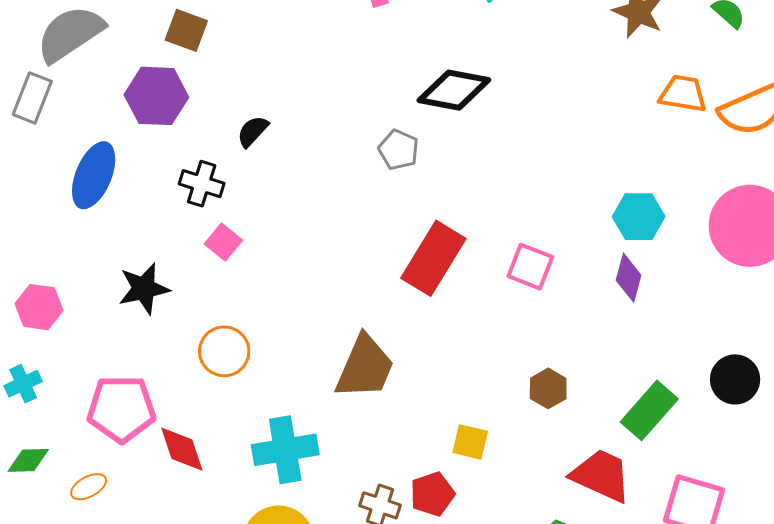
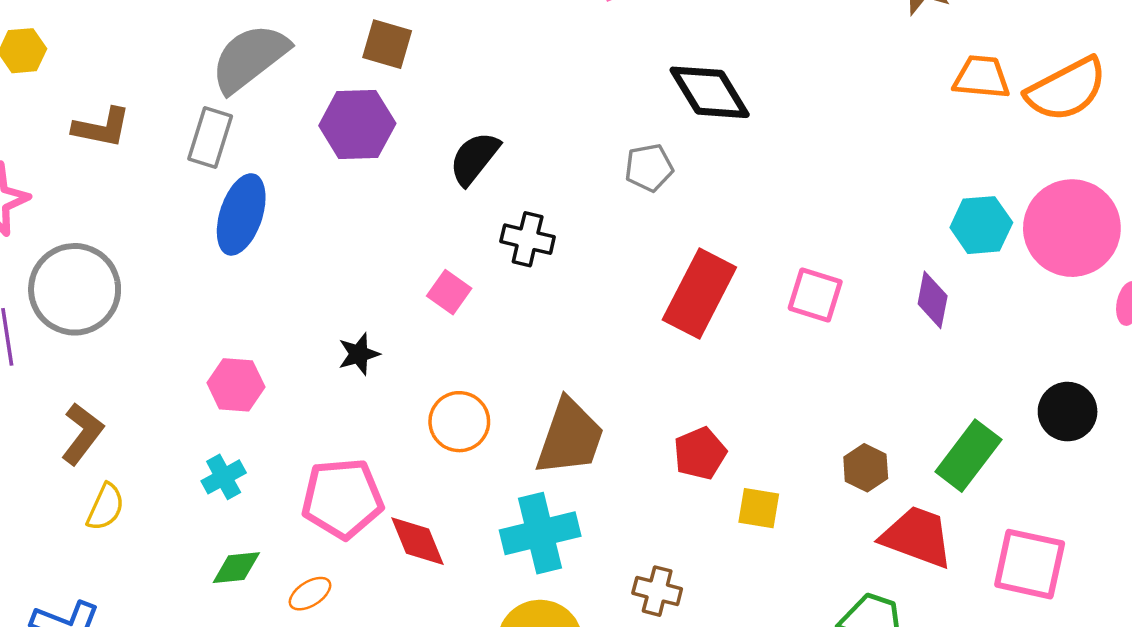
black diamond: (454, 90) -> (710, 92), turned 52
black semicircle: (253, 131) -> (474, 158), size x1.4
gray pentagon: (399, 150) -> (649, 168), turned -30
blue ellipse: (94, 175) -> (241, 214), moved
black cross: (202, 184) -> (528, 239), moved
cyan hexagon: (639, 217) -> (981, 225), moved
black star: (144, 289) -> (359, 354), size x0.7
brown trapezoid: (365, 367) -> (570, 437), moved
brown hexagon: (548, 388) -> (866, 468), moved
red pentagon: (432, 494) -> (700, 453), moved

